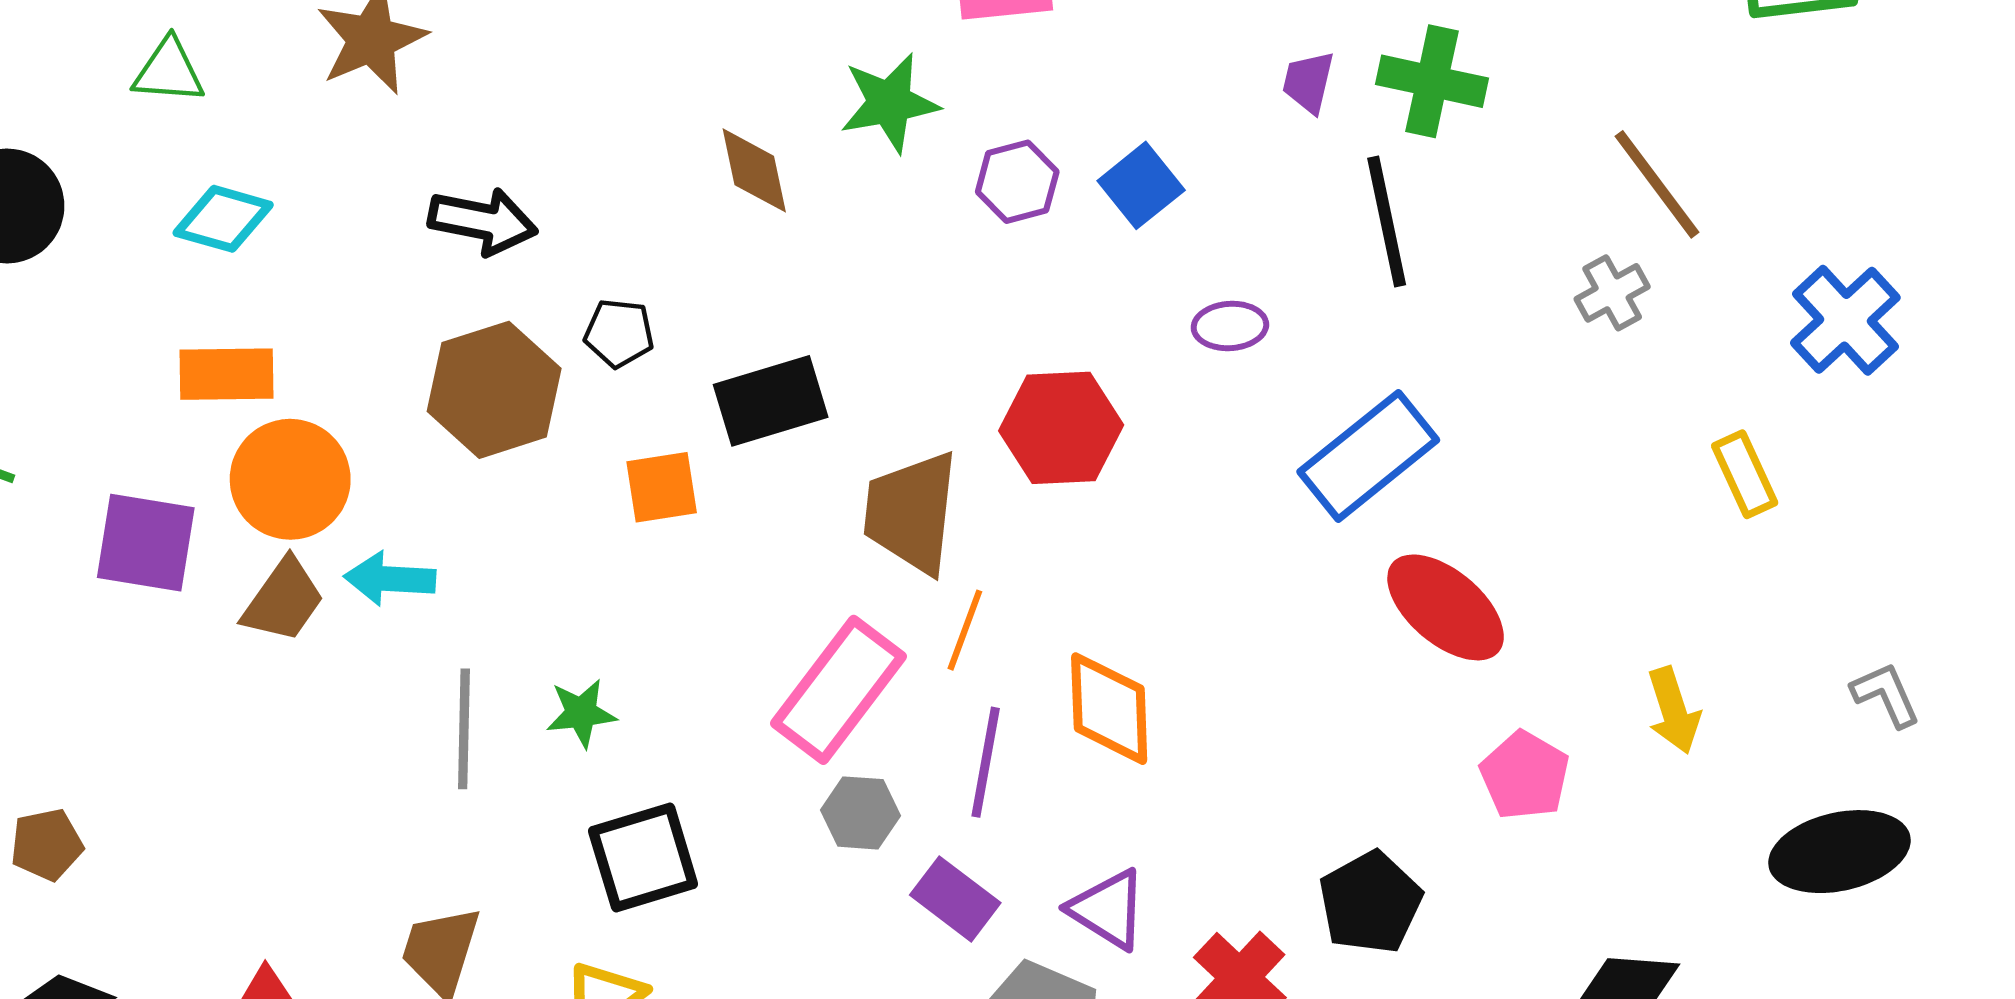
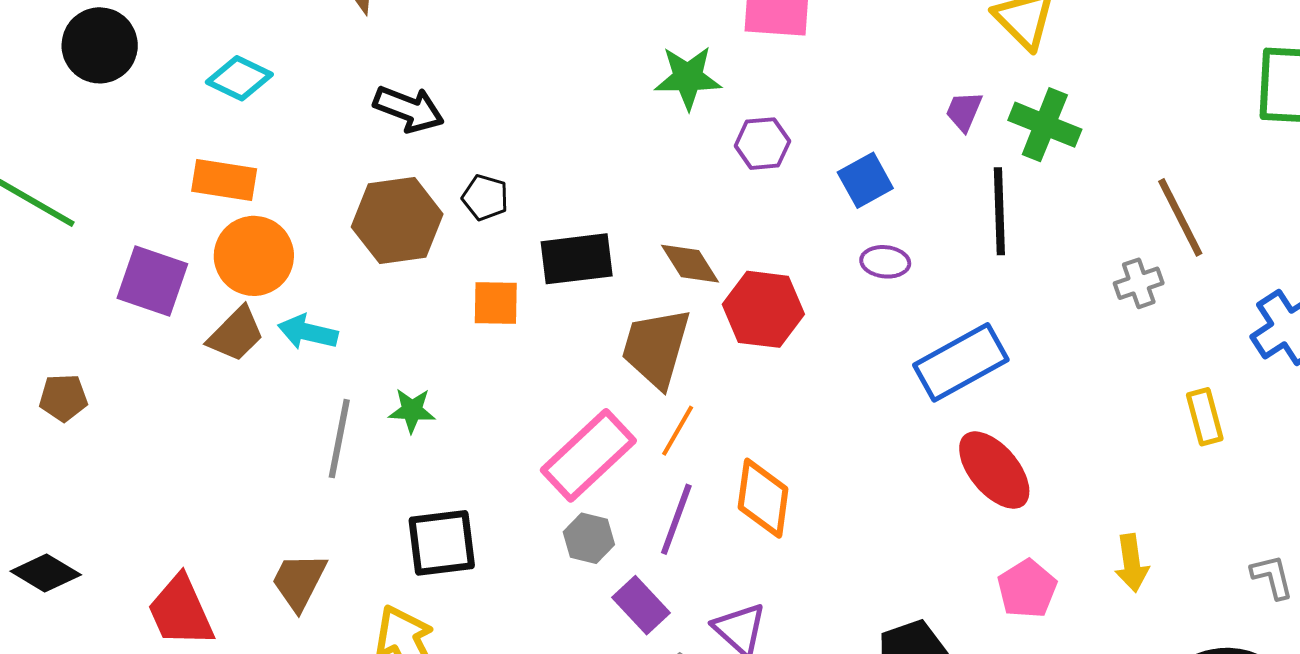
brown diamond: (754, 170) -> (690, 264), moved, turned -30
blue square: (1141, 185) -> (865, 180), moved
green star: (581, 713) -> (412, 410), moved
brown pentagon: (47, 845) -> (63, 398), moved

